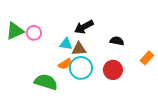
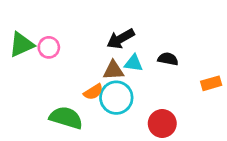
cyan triangle: (66, 44) -> (134, 63), moved
orange rectangle: (147, 58) -> (211, 83), turned 32
red circle: (113, 70) -> (162, 123), moved

